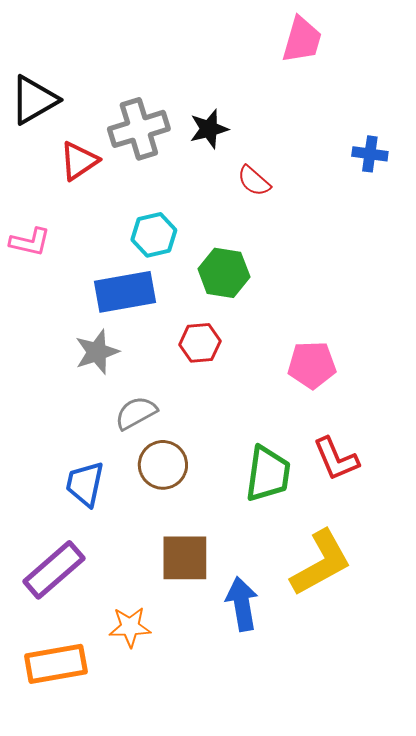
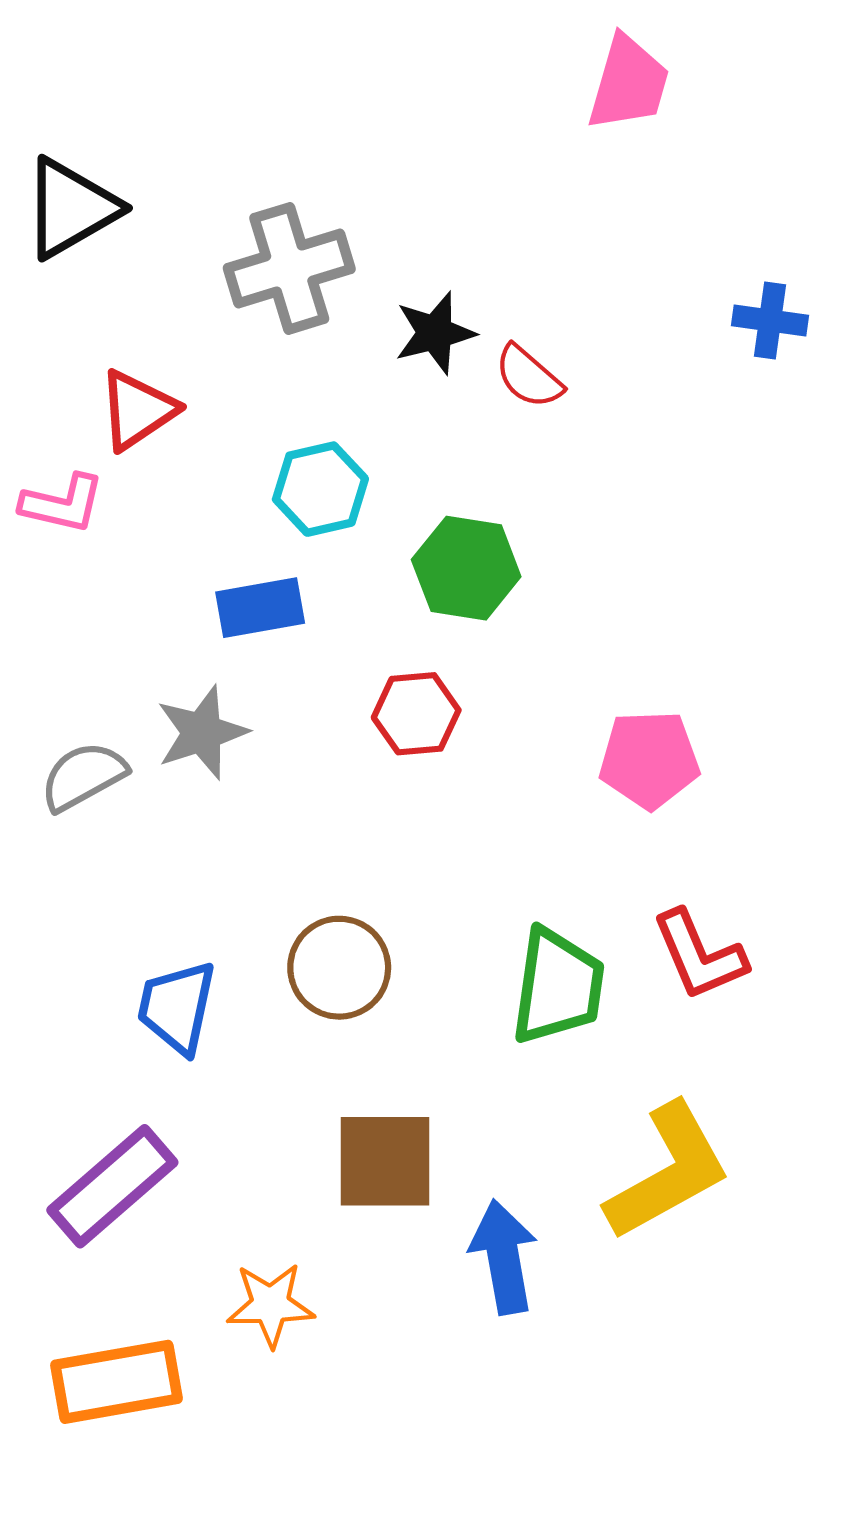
black star: (209, 129) -> (435, 333), moved
red triangle: (79, 161) -> (137, 410), moved
blue rectangle: (125, 292) -> (260, 608), size x0.7
gray semicircle: (136, 413) -> (83, 776), moved

